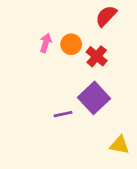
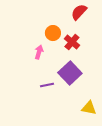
pink arrow: (46, 43) -> (39, 52), moved

